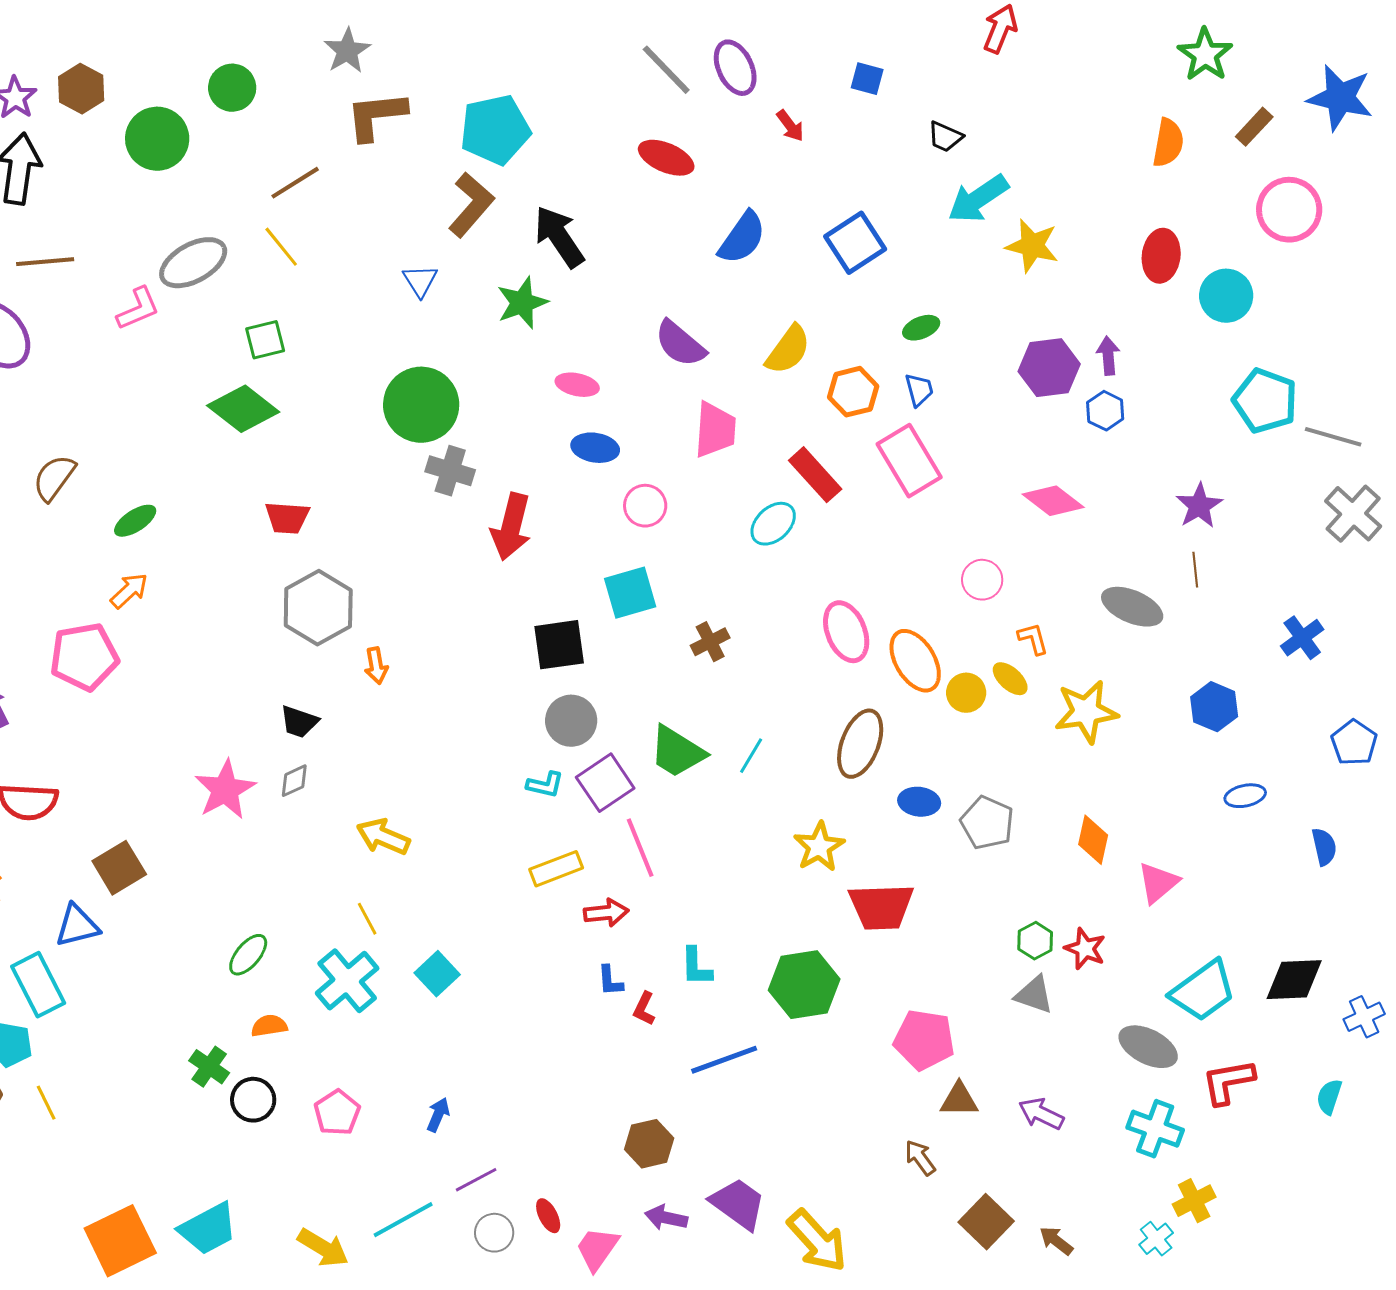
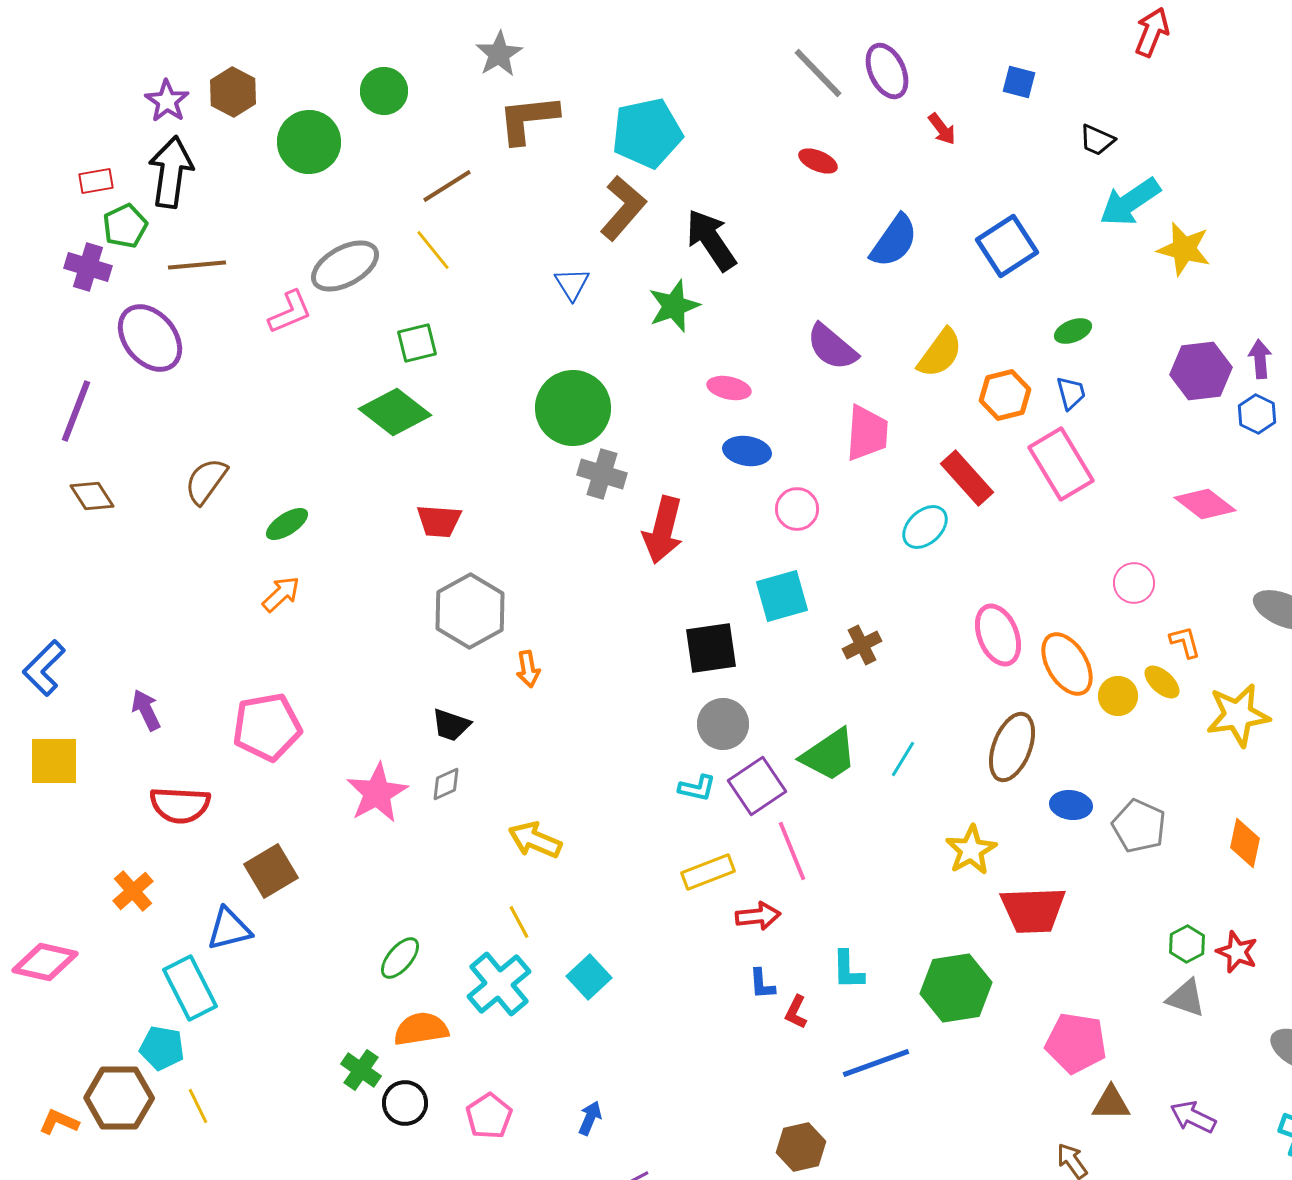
red ellipse: (666, 158) -> (818, 161), size x0.7
pink pentagon: (84, 657) -> (267, 727), moved
green trapezoid: (677, 752) -> (829, 755), turned -66
orange semicircle: (269, 1026) -> (421, 1029), size x1.5

